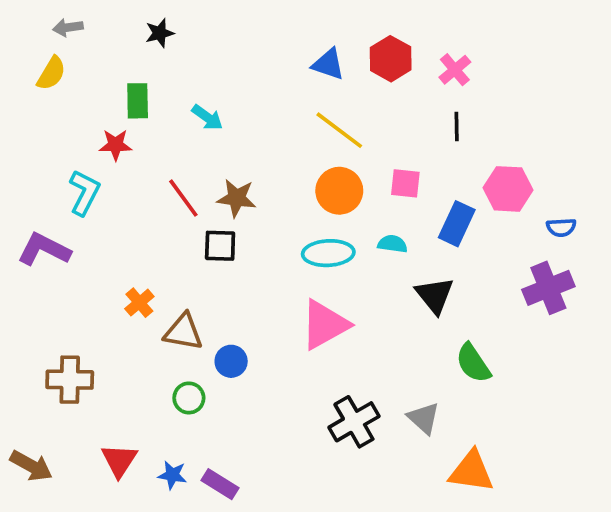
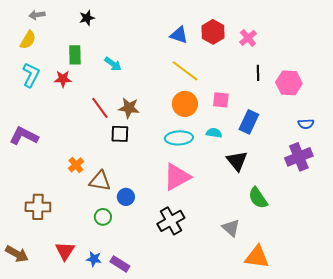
black line: (457, 127) -> (258, 73), moved
pink hexagon: (508, 189) -> (289, 83), moved
cyan L-shape: (84, 193) -> (31, 75), moved
black cross: (354, 422) -> (171, 221), moved

